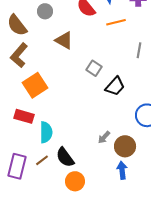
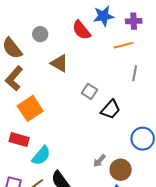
orange line: (116, 22) -> (124, 45), moved
cyan semicircle: (46, 132) -> (41, 156), turned 40

